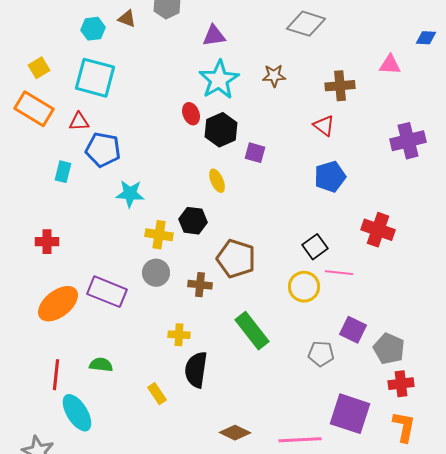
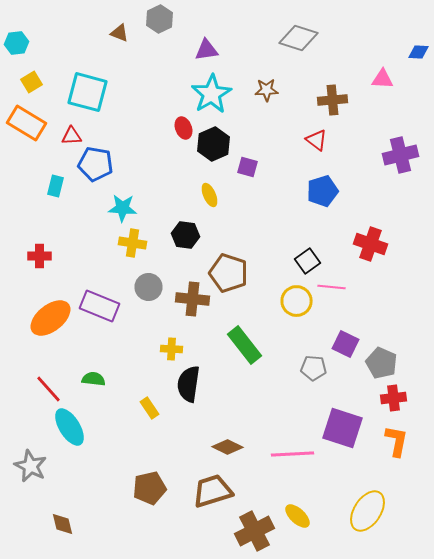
cyan hexagon: (93, 29) -> (16, 43), moved
yellow cross: (159, 235) -> (132, 243), moved
brown cross: (200, 285) -> (192, 299), size x1.4
red line: (56, 375) -> (48, 389), turned -48

